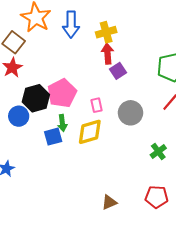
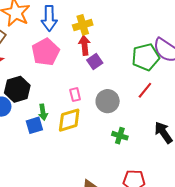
pink pentagon: (62, 93) -> (46, 52), moved
green cross: (158, 151) -> (120, 136), moved, turned -35

